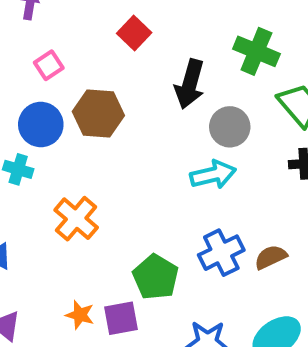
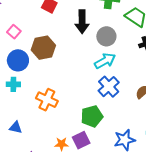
blue cross: (221, 253) -> (109, 87), moved
green pentagon: (156, 277) -> (92, 116), turned -30

